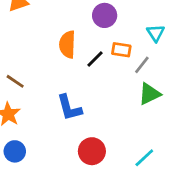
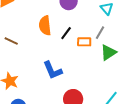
orange rectangle: (121, 50) -> (84, 42), moved
brown line: (15, 81) -> (11, 41), moved

